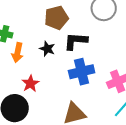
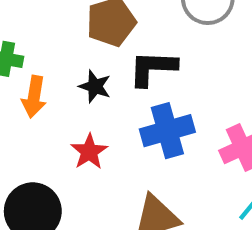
red star: (30, 84) -> (89, 152), moved

